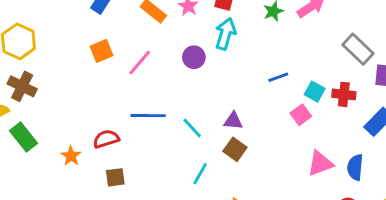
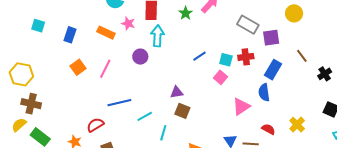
cyan line: (192, 128) -> (145, 116), moved, turned -63
blue semicircle: (355, 167) -> (264, 92), moved

